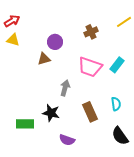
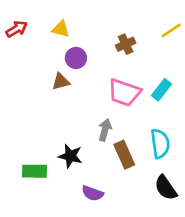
yellow triangle: (13, 40) -> (61, 29), moved
gray arrow: (65, 88) -> (105, 130), moved
cyan semicircle: (116, 104) -> (160, 144), size x1.5

